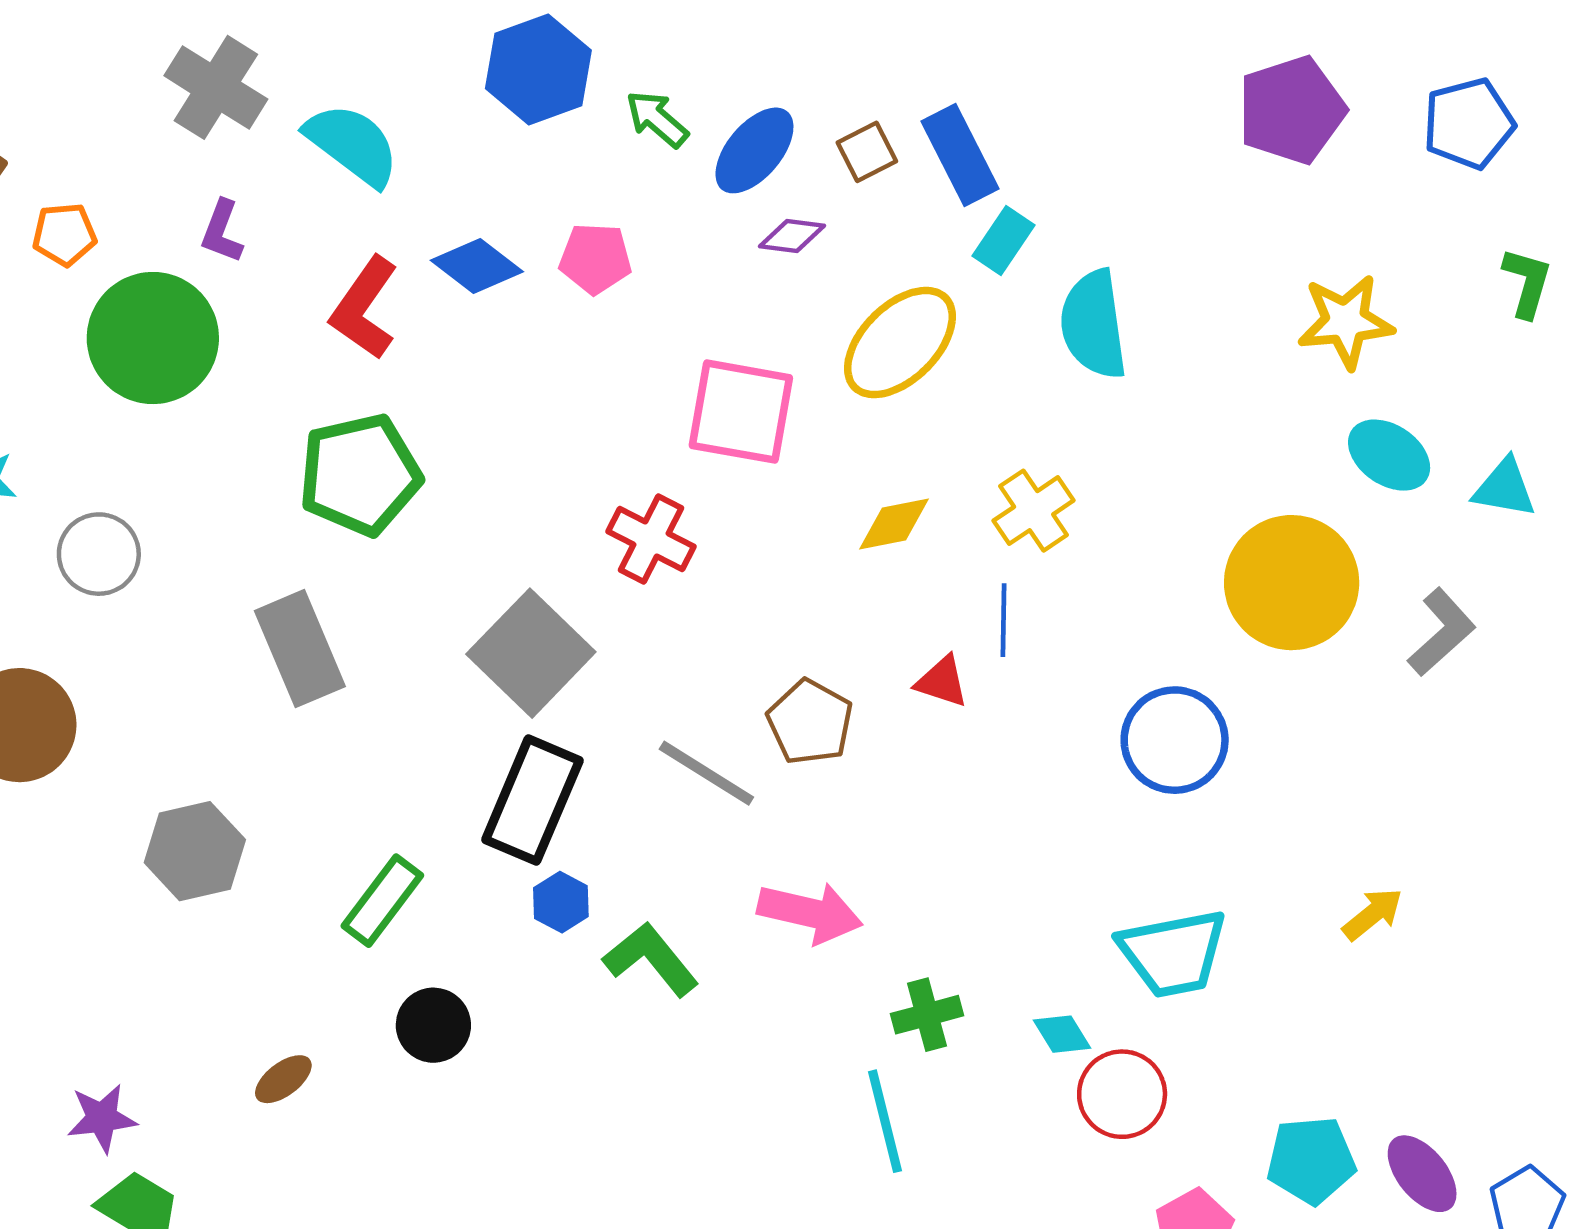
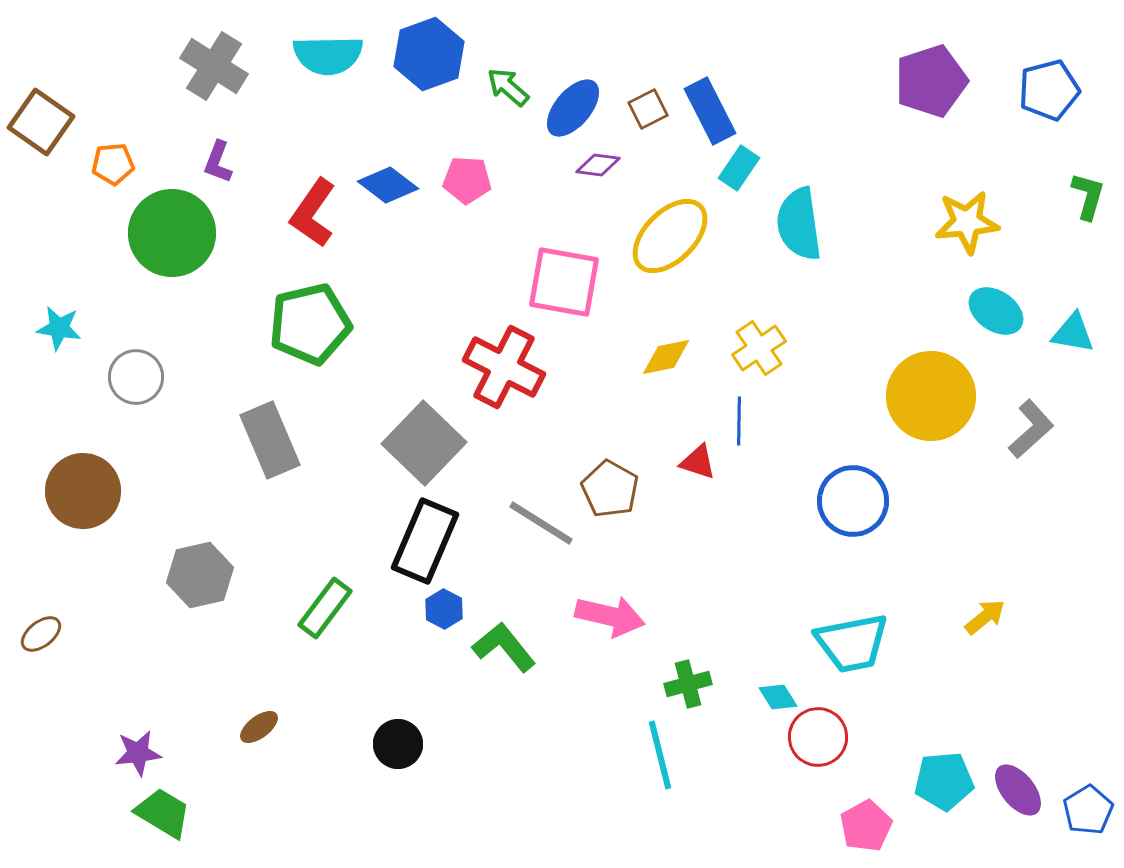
cyan semicircle: (352, 144) -> (328, 55), moved, turned 142
red cross: (651, 539) -> (504, 367), size x1.4
black circle: (433, 1025) -> (398, 744), moved

